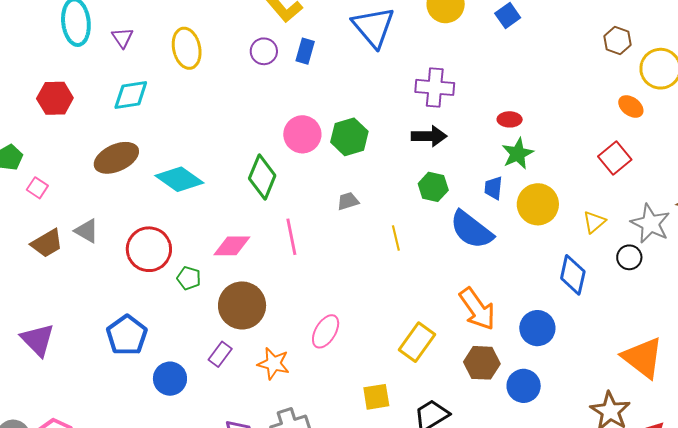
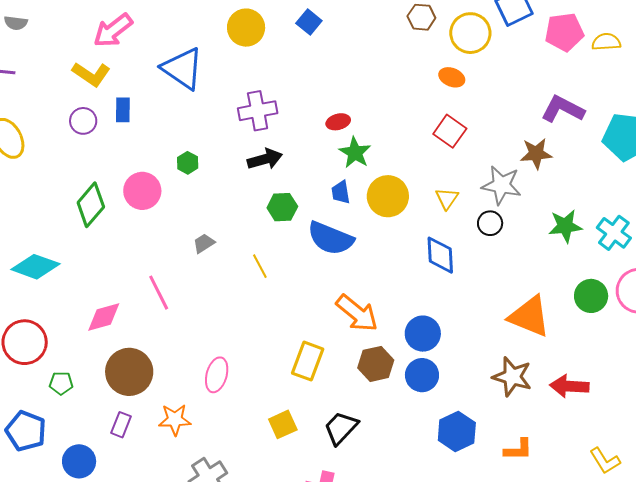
green hexagon: (349, 137) -> (188, 163), moved, size x0.6
green diamond: (262, 177) -> (91, 205), moved, turned 33
green pentagon: (189, 278) -> (61, 383), moved
blue circle: (537, 328) -> (423, 334), moved

